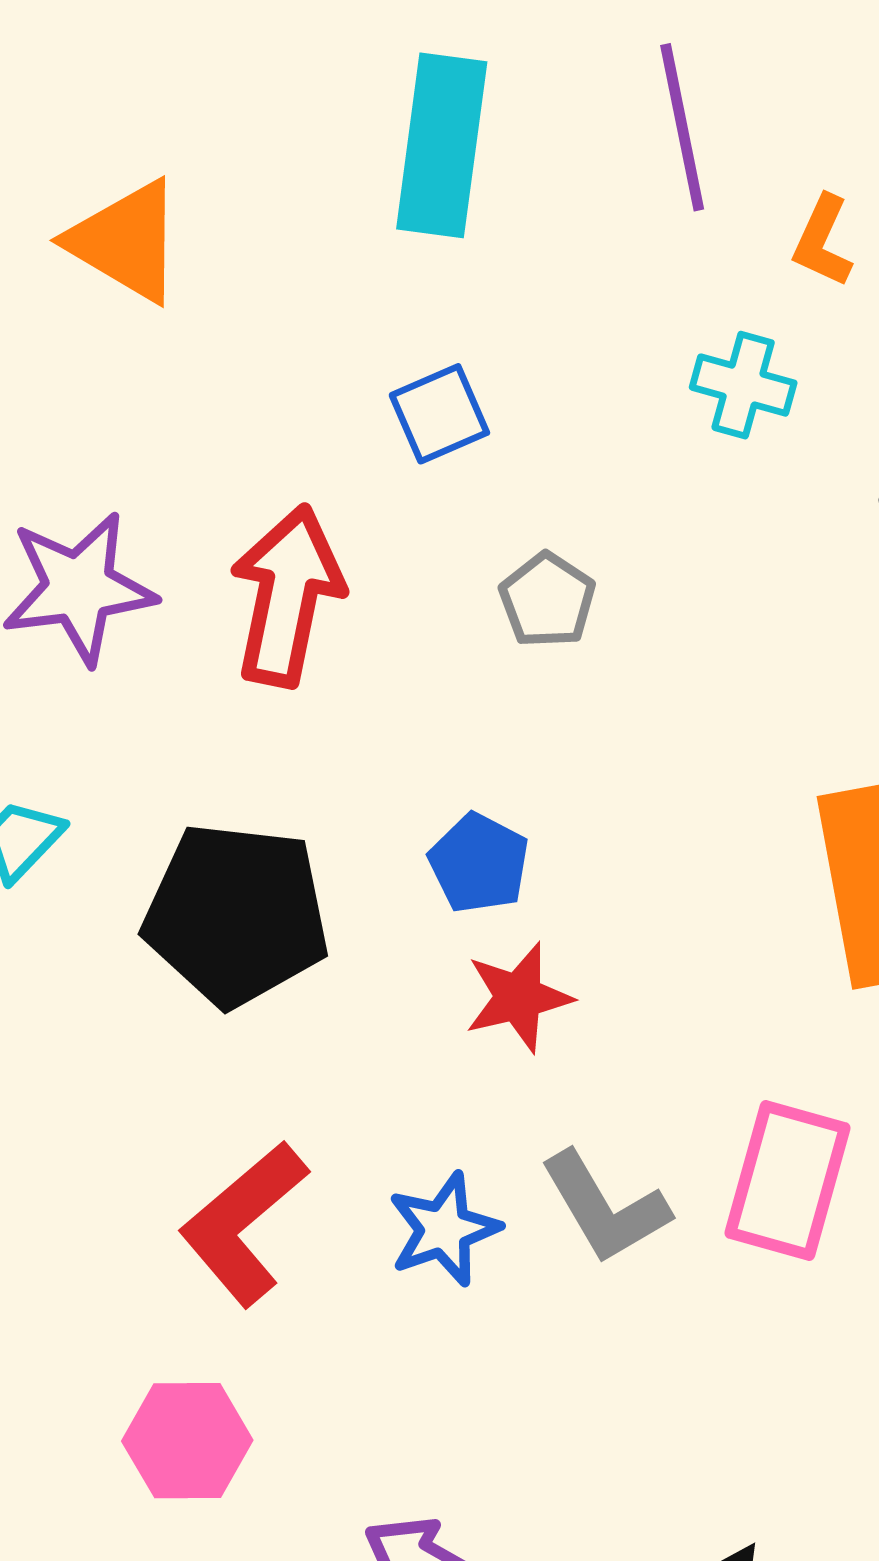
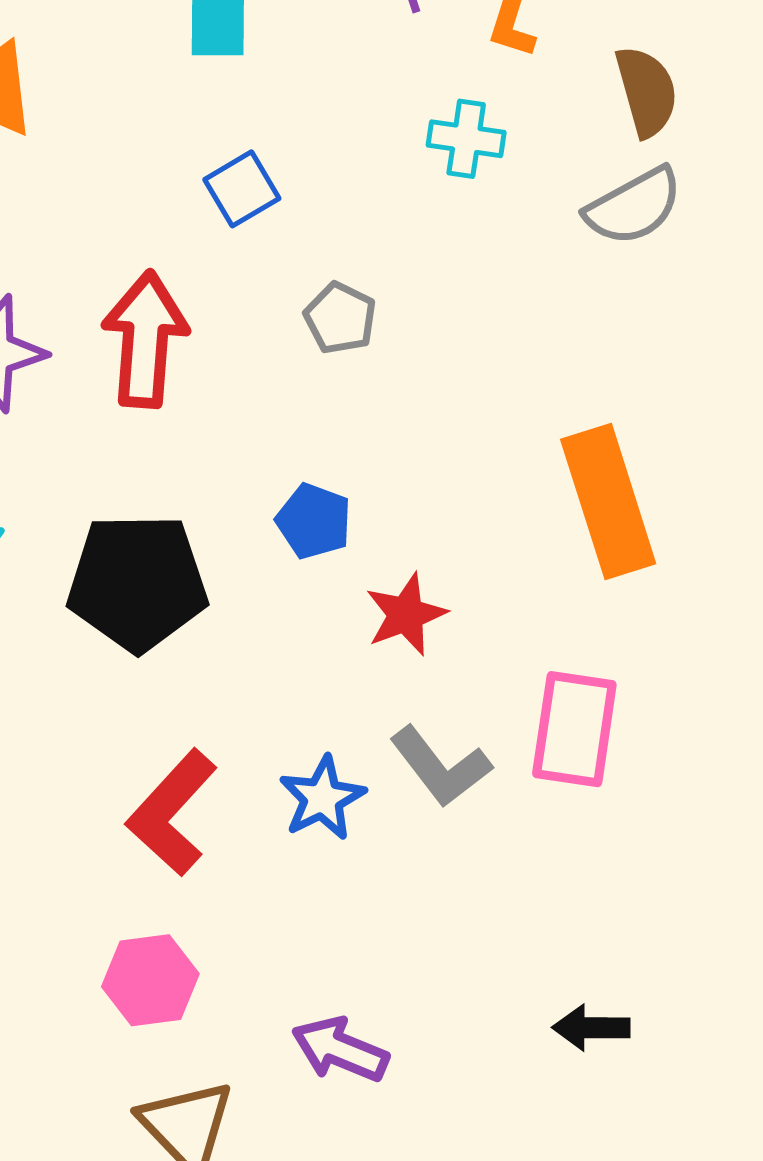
red star: (518, 997) -> (406, 614), moved

